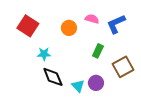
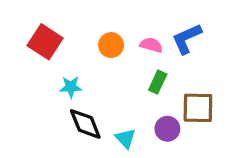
pink semicircle: (92, 19) -> (151, 45), moved
brown square: (123, 67) -> (198, 108), turned 30
purple circle: (96, 83) -> (167, 129), moved

